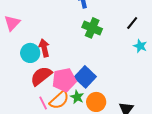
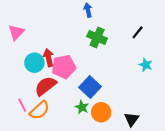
cyan star: (140, 46) -> (146, 65), moved
pink pentagon: (64, 80) -> (64, 67), moved
orange semicircle: (59, 100) -> (39, 110), moved
pink line: (43, 103) -> (22, 105), moved

